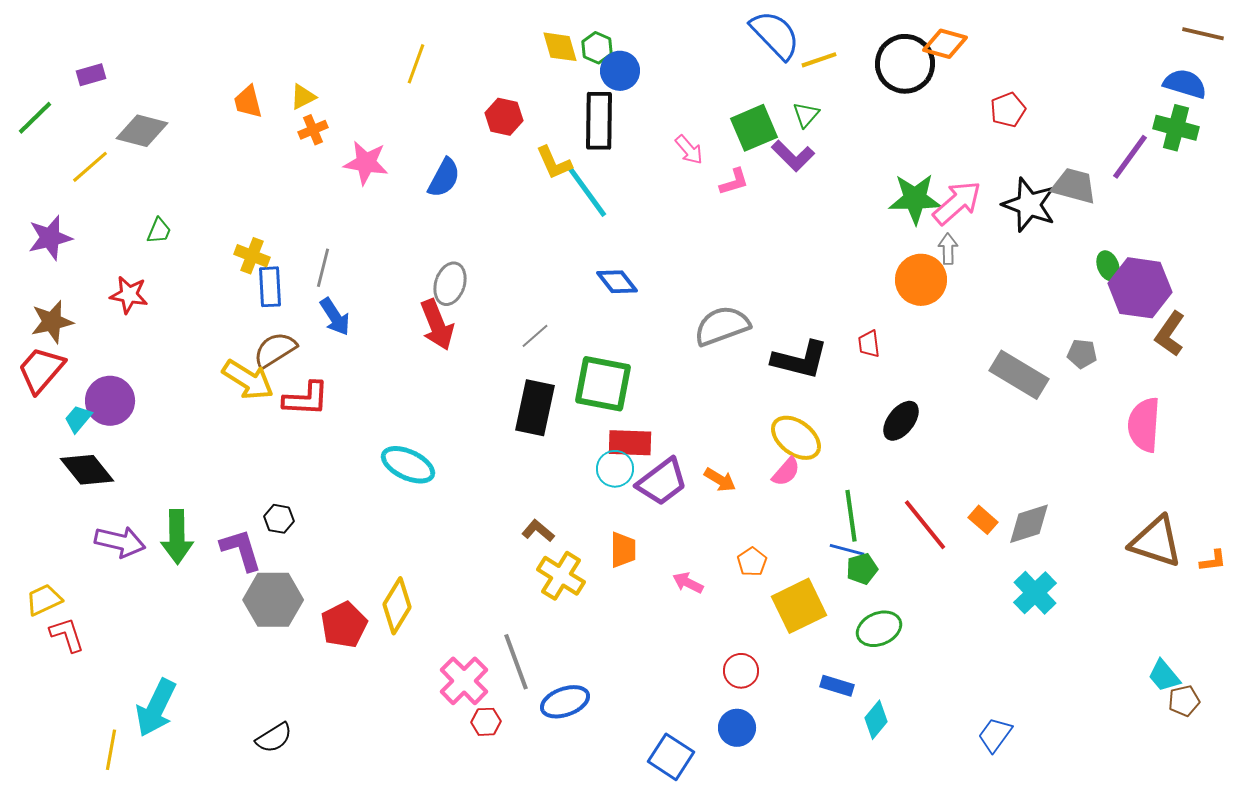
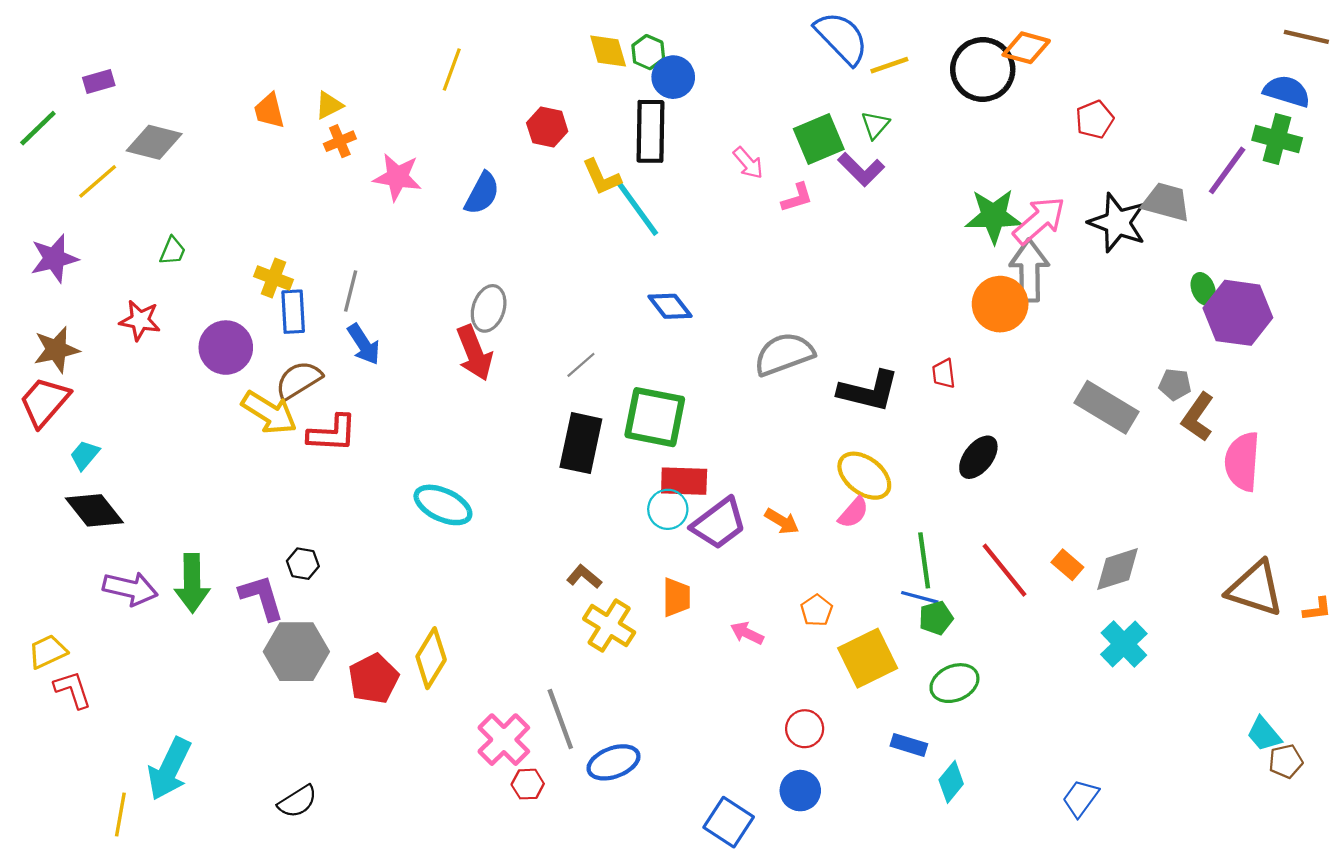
gray arrow: (948, 249) -> (1029, 270), size x1.8
brown L-shape: (1170, 334) -> (1198, 417), moved
purple circle: (110, 401) -> (226, 348), moved

